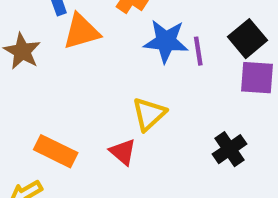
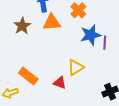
blue star: (166, 41) -> (91, 35), turned -30
red triangle: (123, 152) -> (60, 83), turned -32

